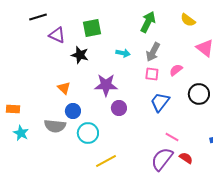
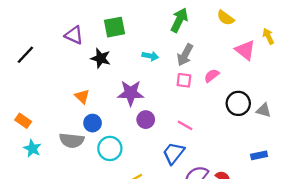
black line: (38, 17) -> (25, 55), moved, turned -30
blue trapezoid: (160, 102) -> (173, 153), moved
orange rectangle: (13, 109) -> (23, 121), turned 32
pink line: (172, 137) -> (185, 125), moved

